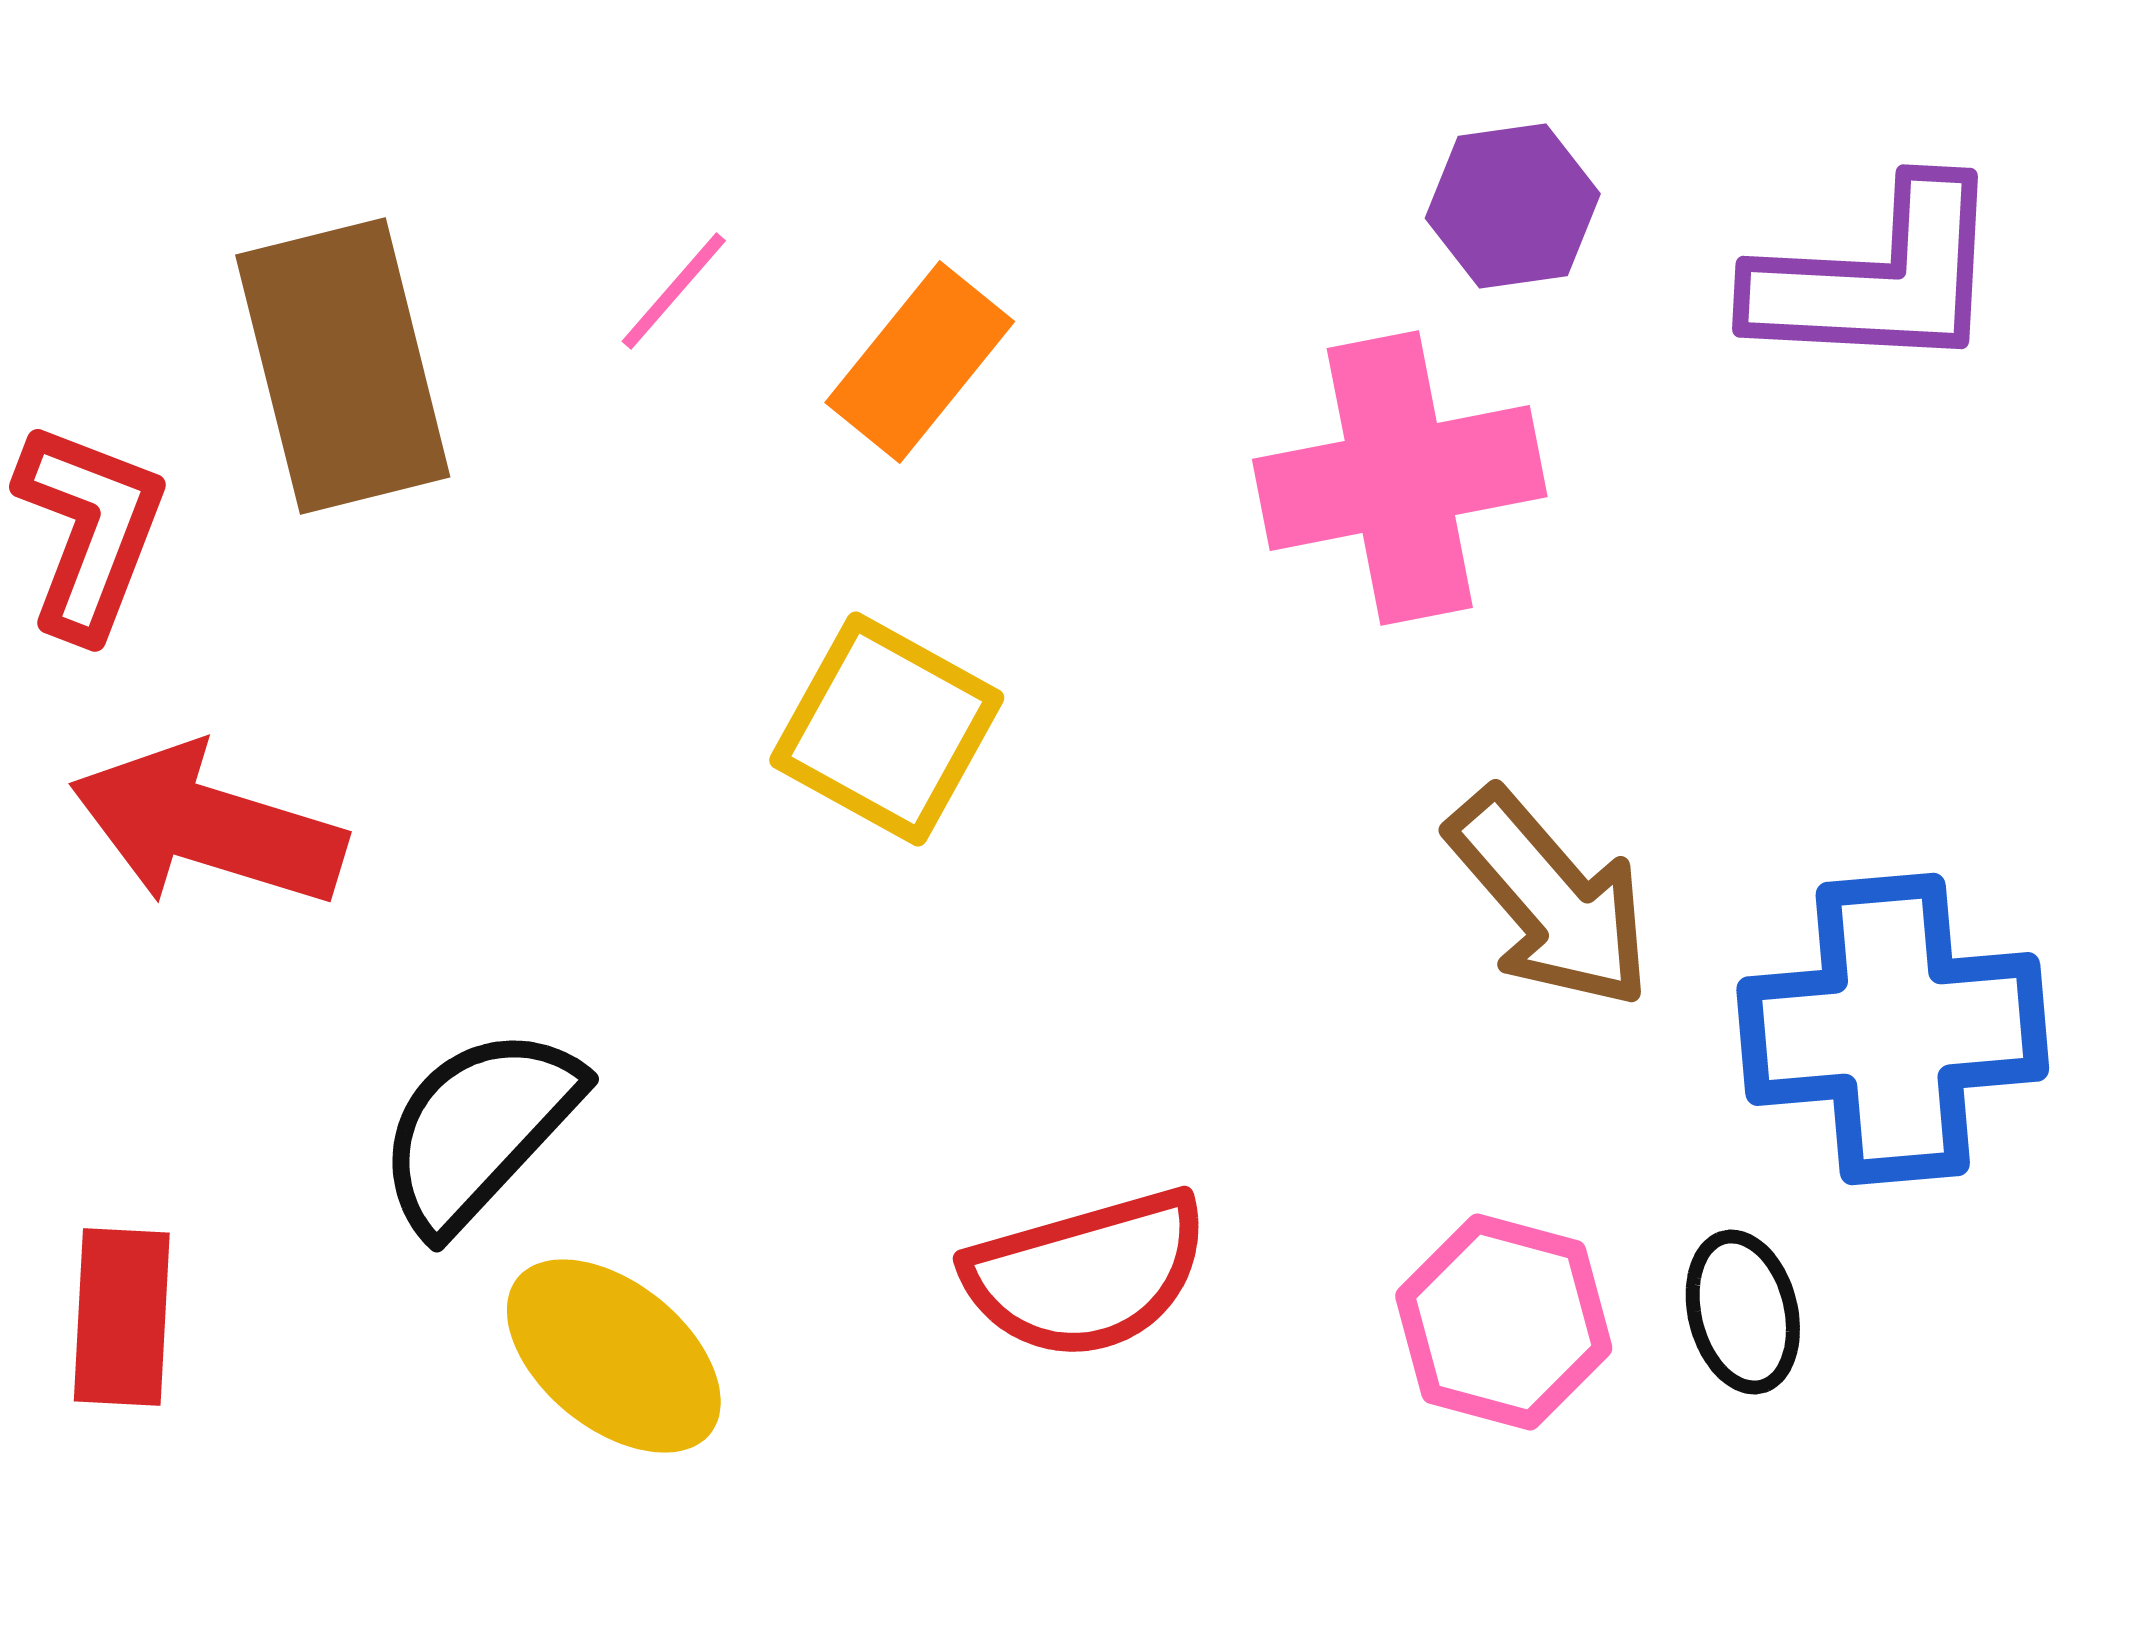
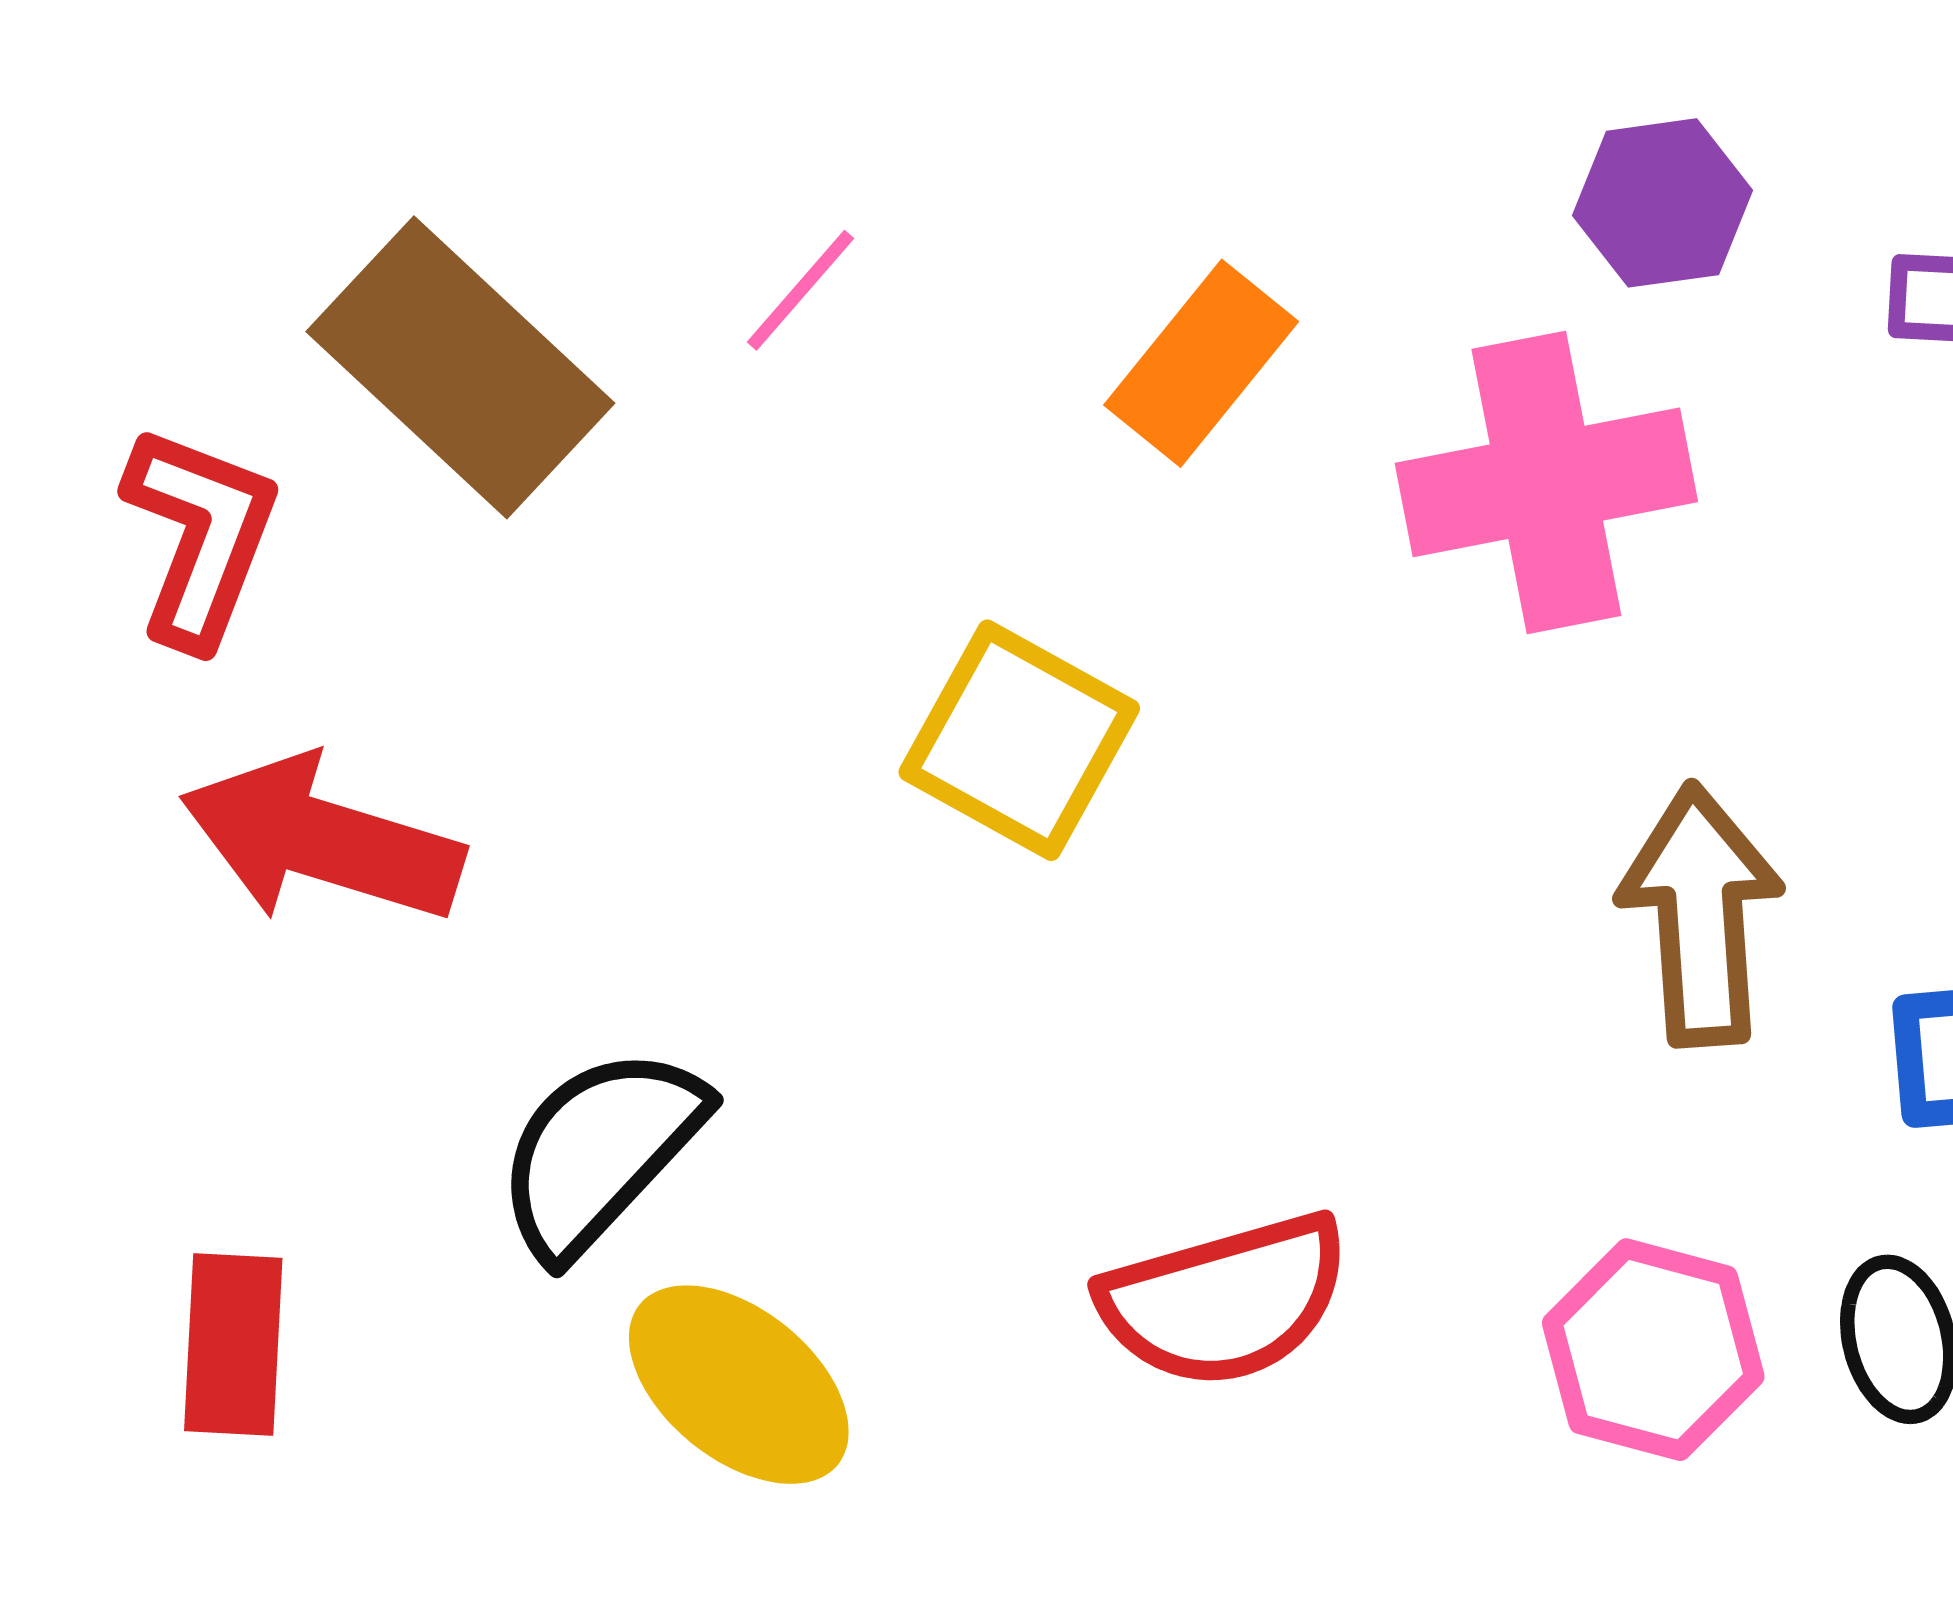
orange rectangle: (920, 362) -> (1201, 363), moved
brown rectangle: (343, 366) -> (460, 367), turned -33
brown arrow: (1550, 899) -> (1701, 915), turned -143

